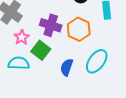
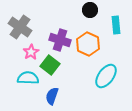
blue semicircle: (67, 67) -> (52, 96), moved

